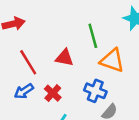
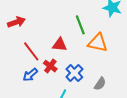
blue cross: (95, 91) -> (74, 73), moved, turned 30
red cross: (53, 93) -> (50, 66), moved

